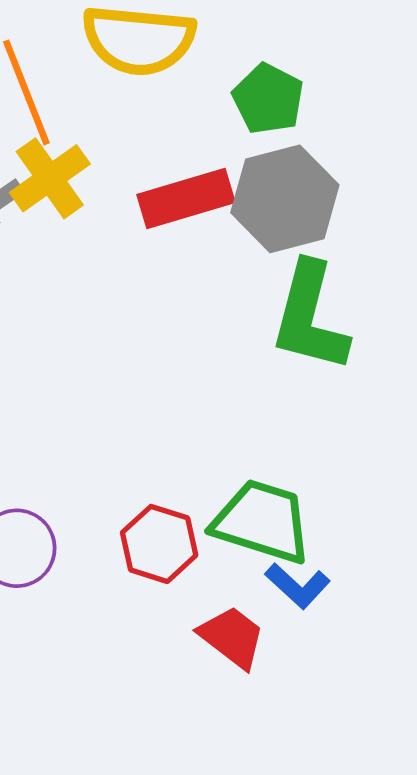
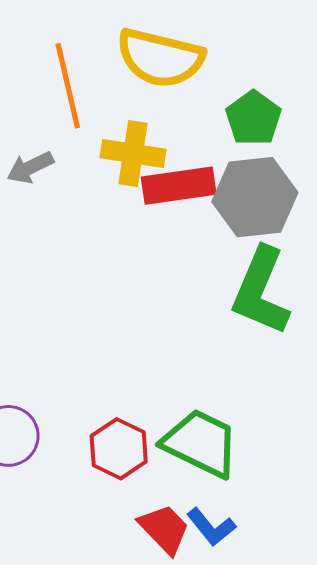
yellow cross: (50, 178) -> (133, 153), moved, turned 36
blue L-shape: (298, 586) -> (211, 527), moved

